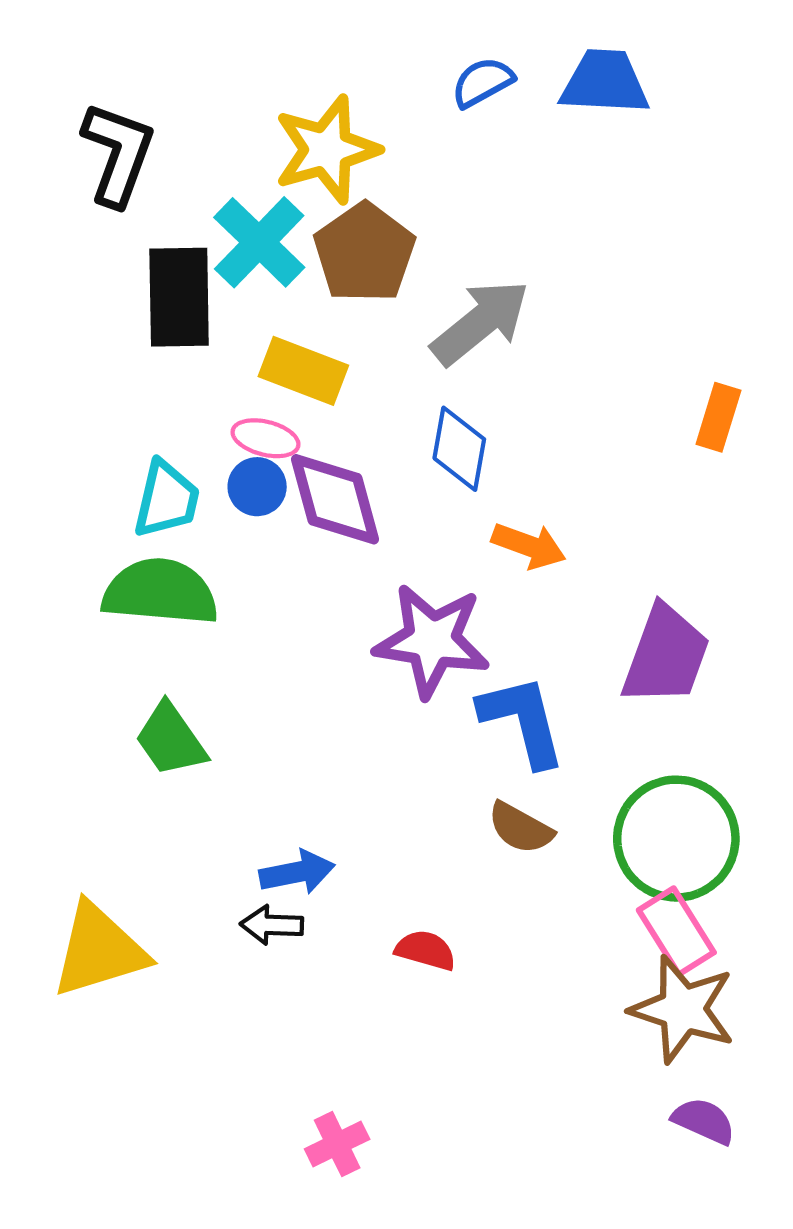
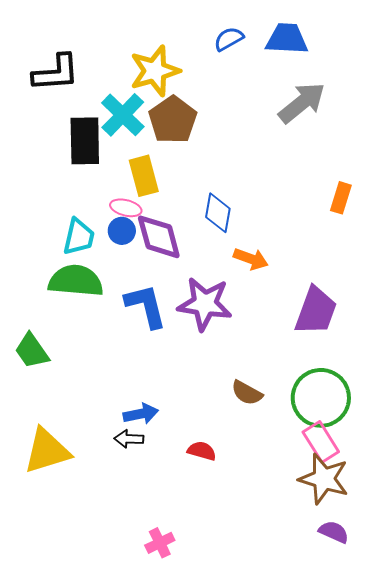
black L-shape: (118, 154) -> (56, 73), turned 66
gray arrow: (480, 322) -> (302, 103), moved
yellow rectangle: (303, 371) -> (144, 176), turned 54
blue L-shape: (523, 721) -> (146, 306), moved
green trapezoid: (171, 740) -> (32, 351), moved

